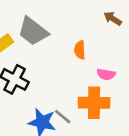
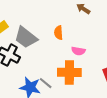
gray trapezoid: (33, 31) -> (26, 37), moved

